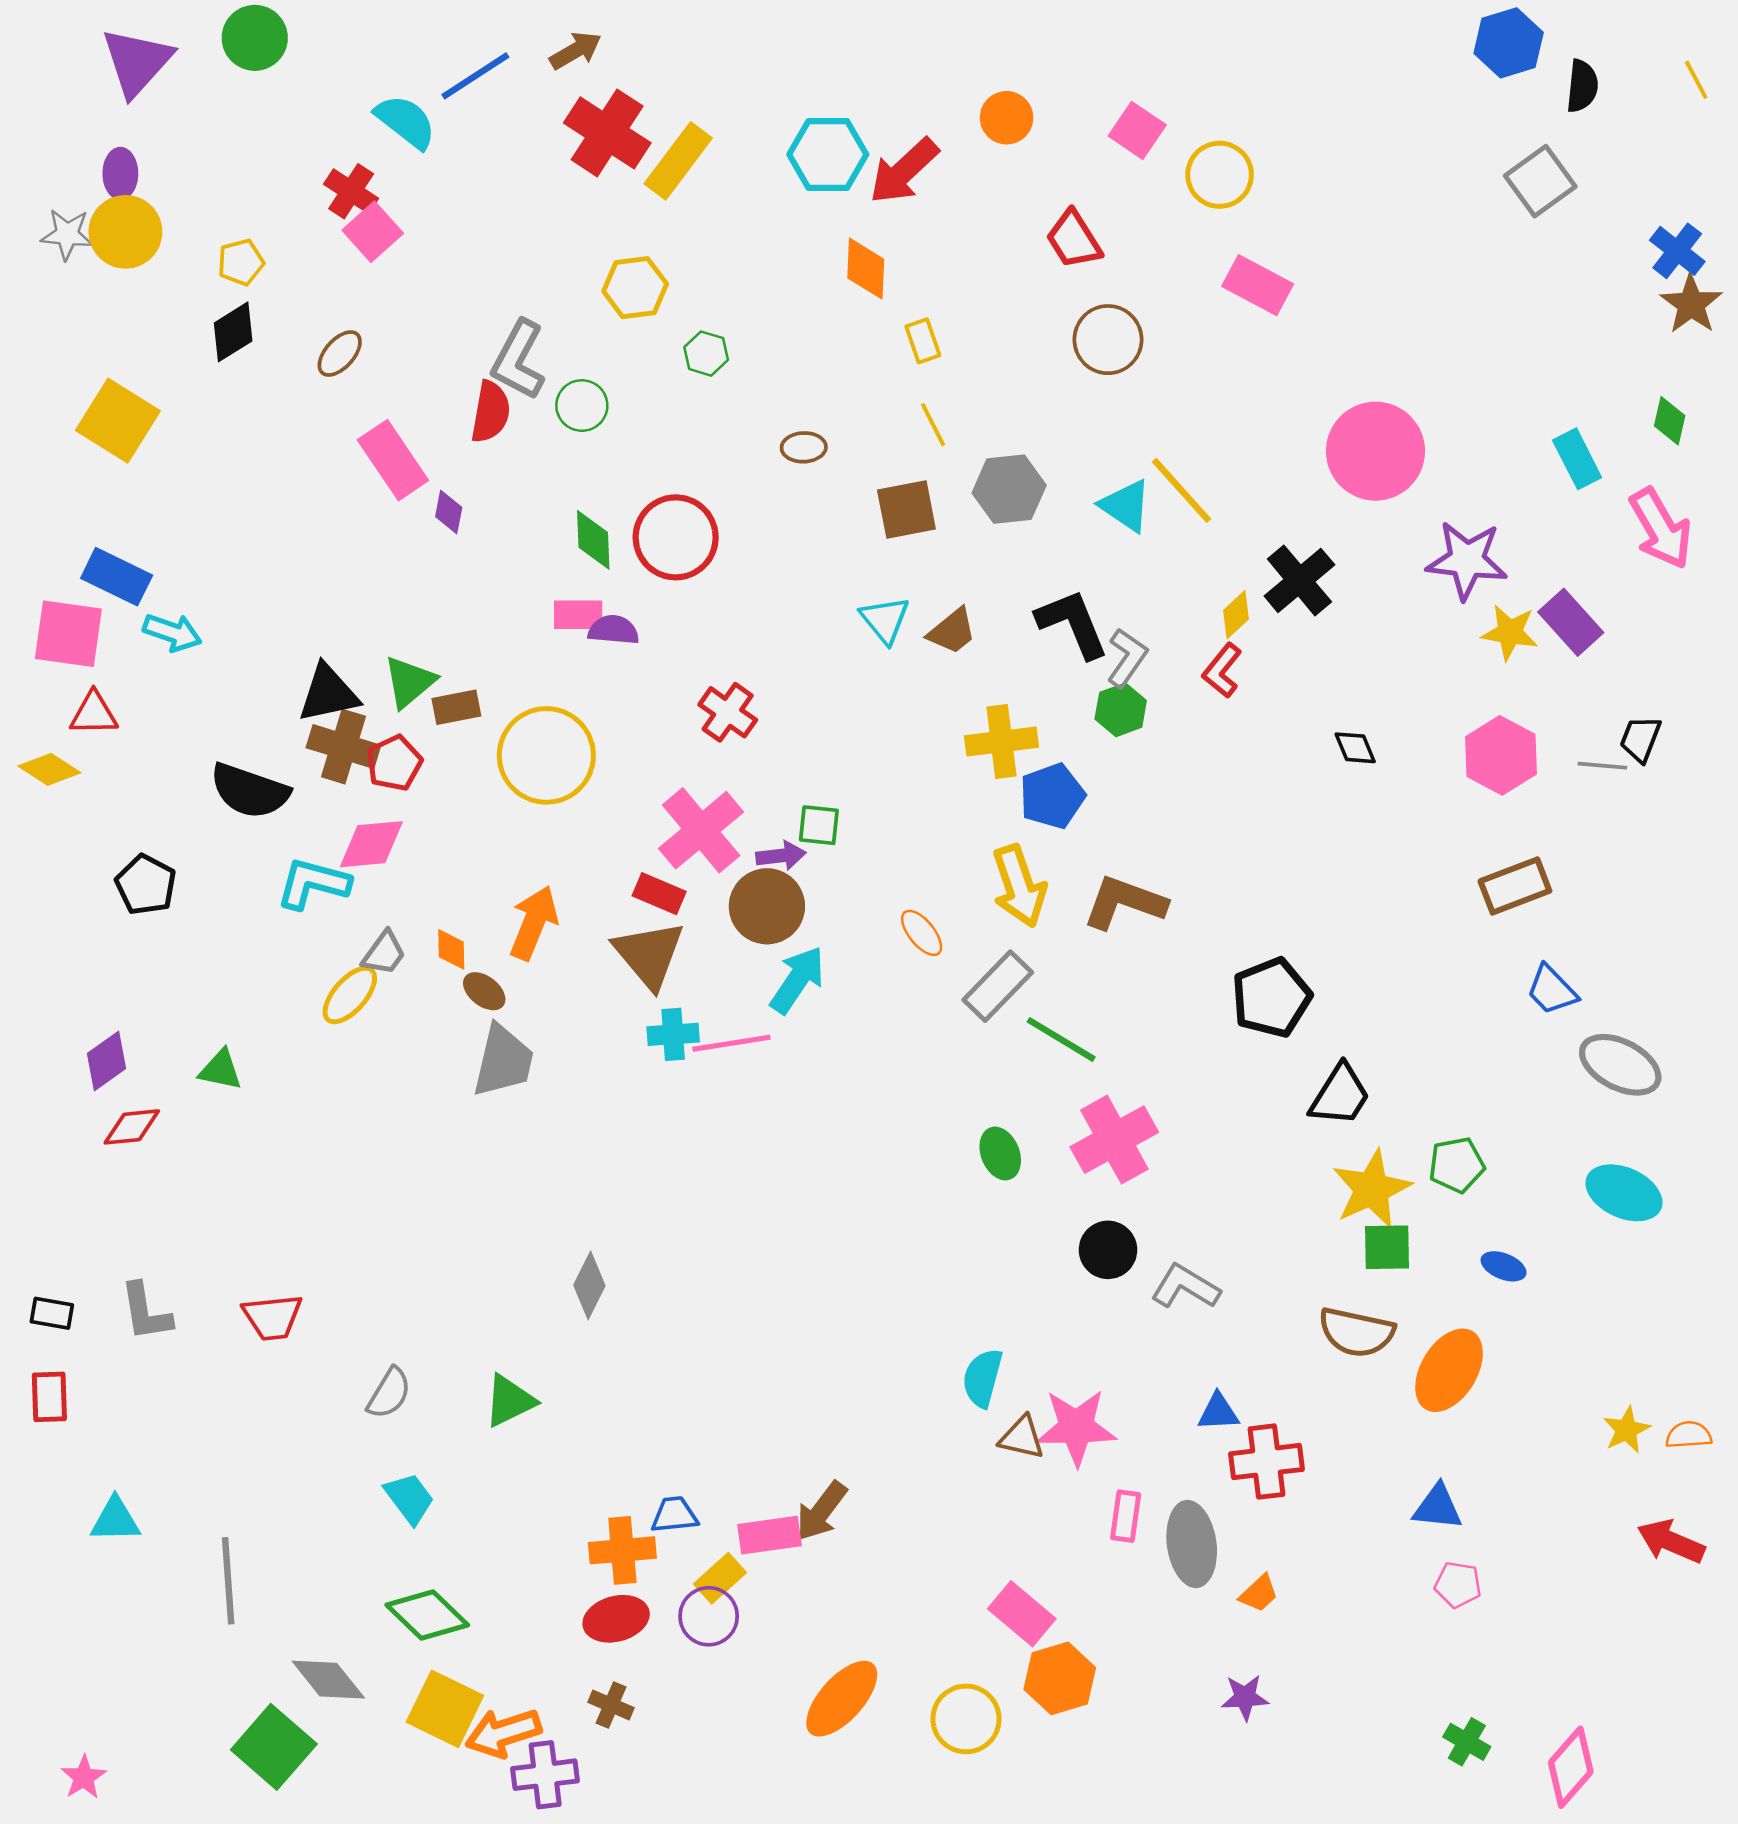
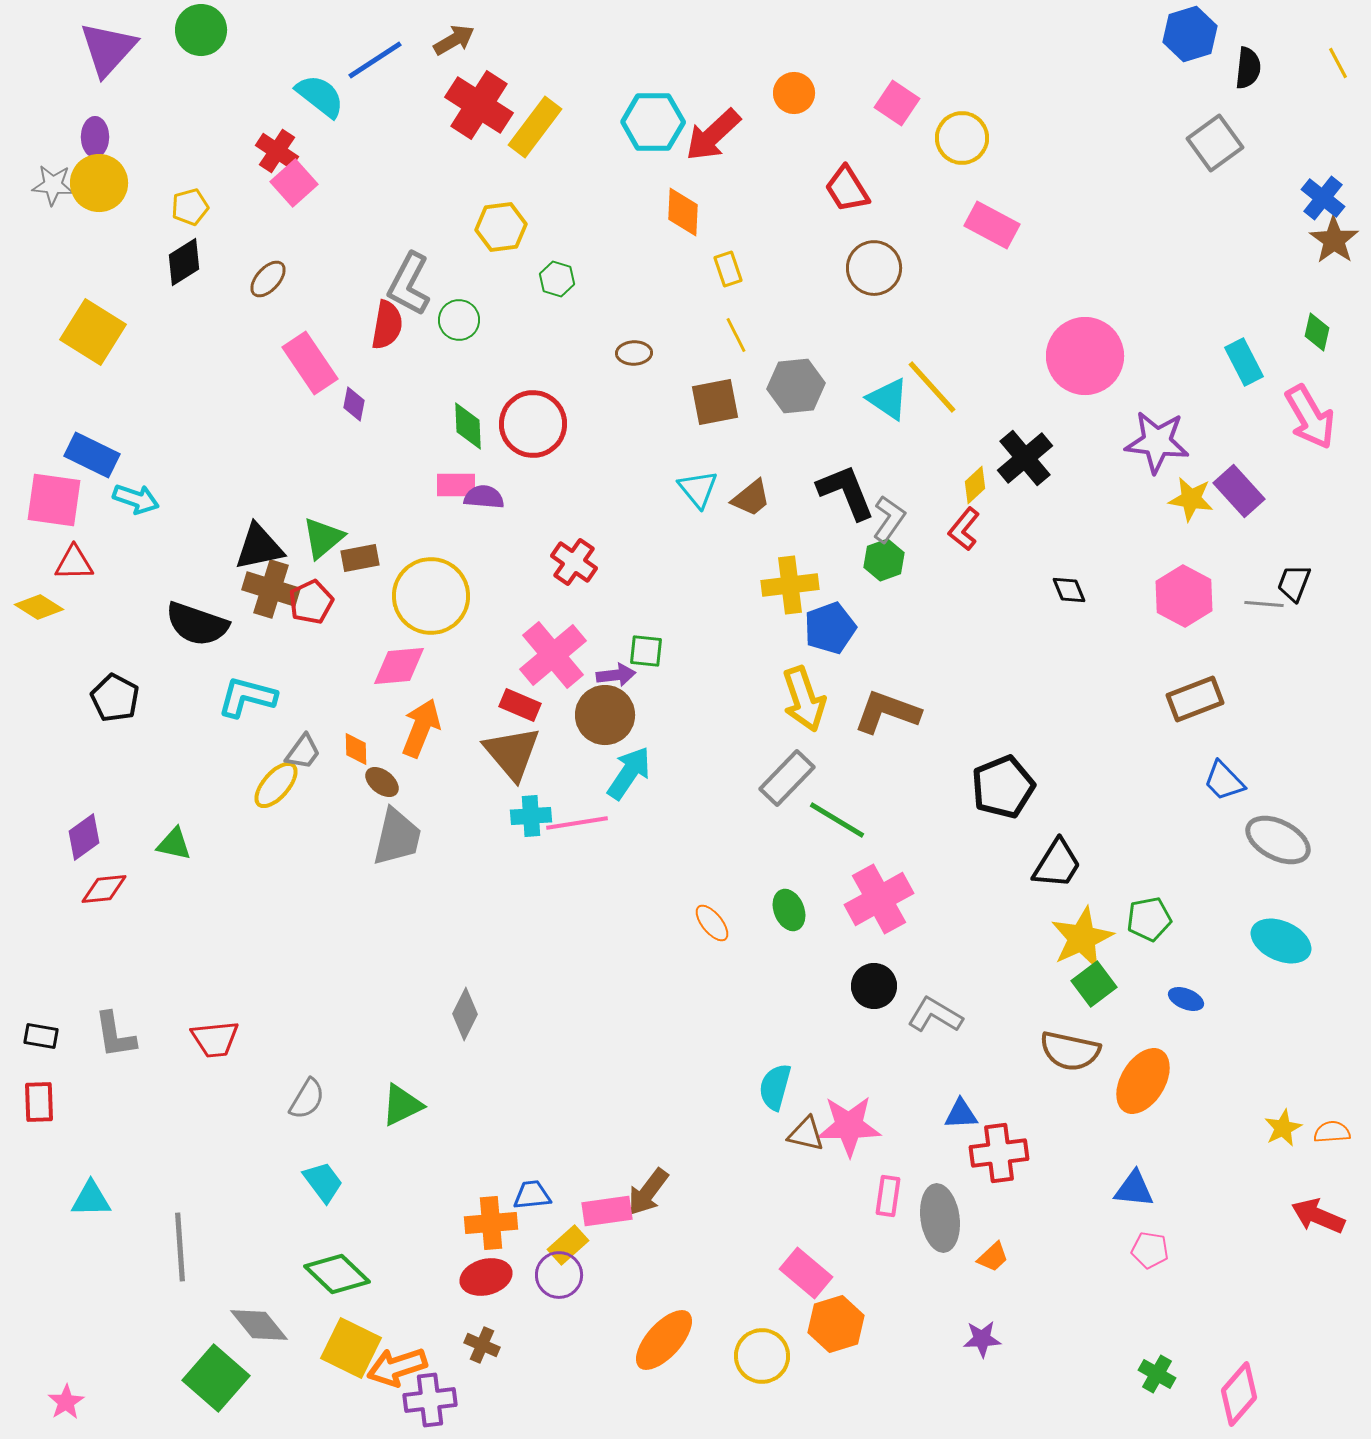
pink diamond: (371, 844) -> (399, 666), moved
orange ellipse: (922, 933) -> (712, 923), moved
green square: (1387, 1247) -> (1094, 984), turned -36

